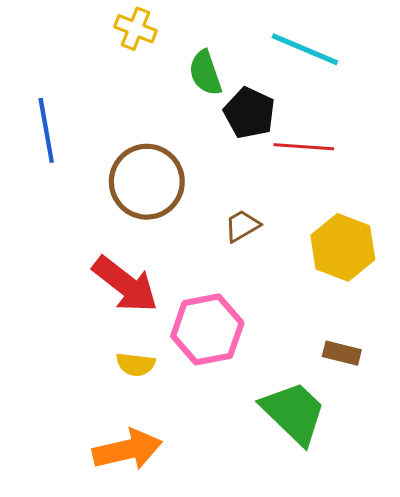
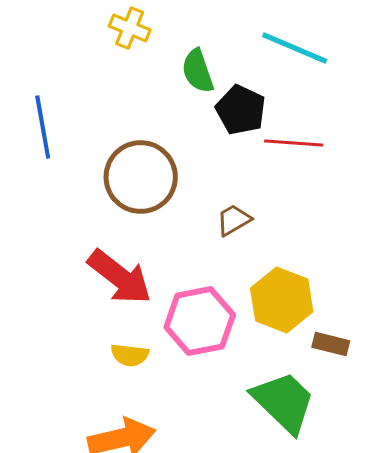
yellow hexagon: (343, 247) -> (282, 300), moved

